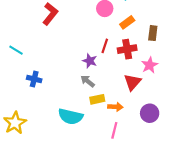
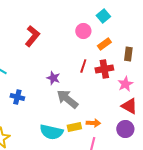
purple star: (90, 61) -> (53, 78), moved
gray arrow: (88, 81) -> (67, 99), size x1.6
red triangle: (133, 82) -> (129, 106), moved, turned -42
yellow rectangle: (97, 99) -> (74, 127), moved

